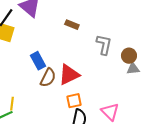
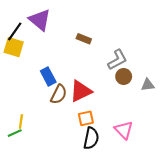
gray L-shape: (104, 45) -> (117, 60), turned 50
brown circle: (129, 56) -> (124, 76), moved

